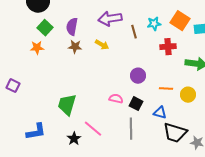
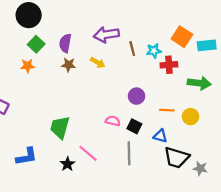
cyan star: (154, 24) -> (154, 51), moved

